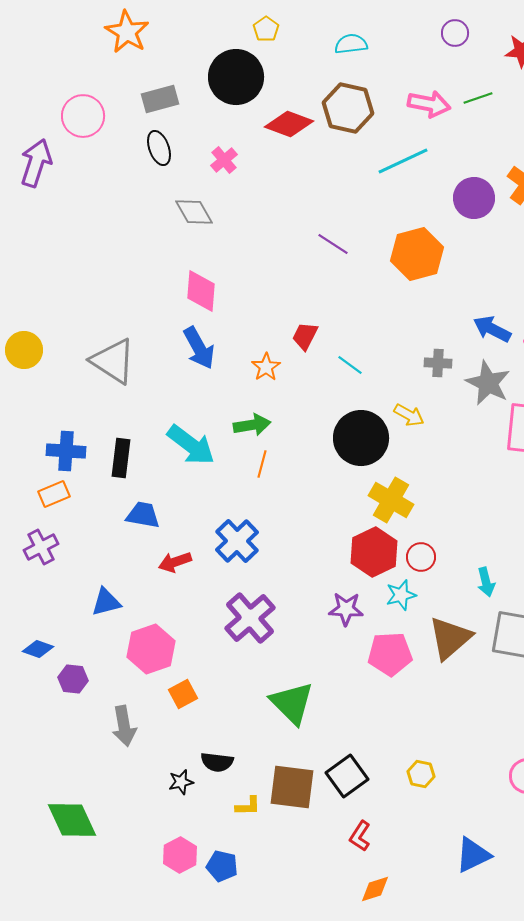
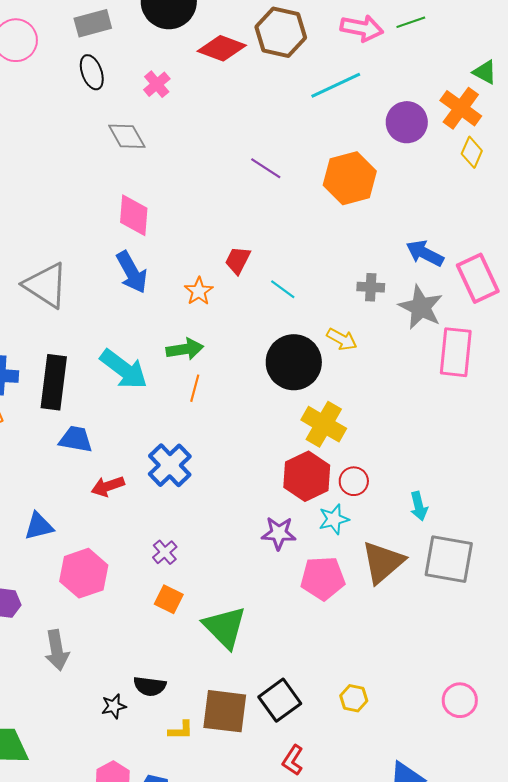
black rectangle: (121, 458) -> (54, 382), size x1.4
purple cross: (250, 618) -> (165, 552), moved, size x0.5
orange square: (183, 694) -> (169, 599), moved, turned -36

